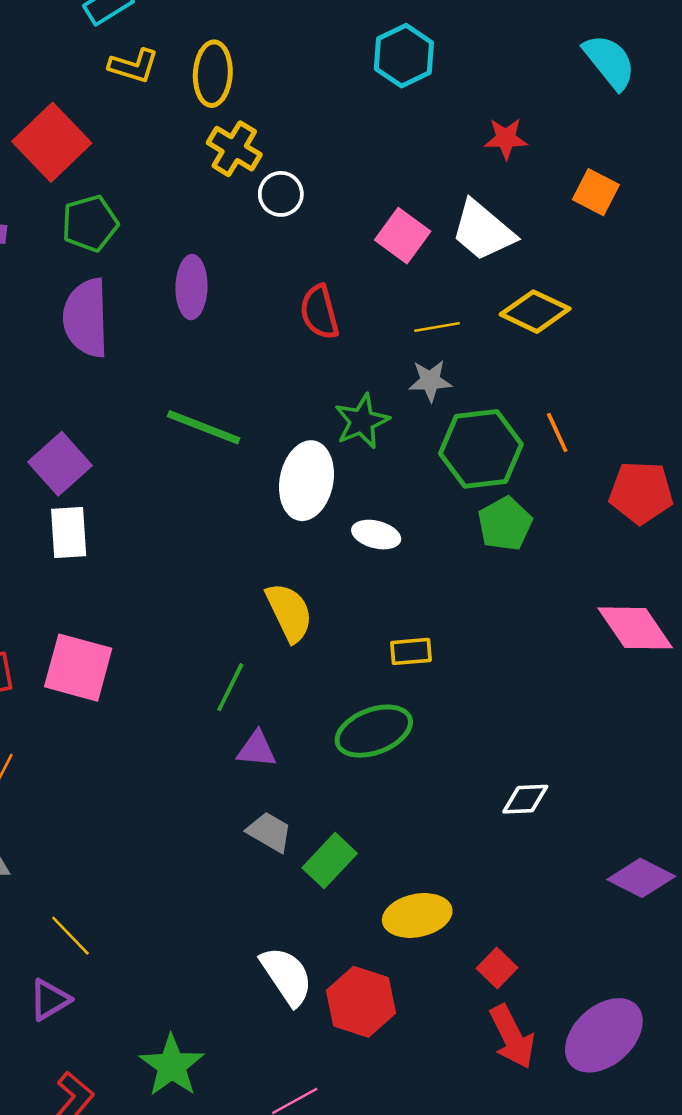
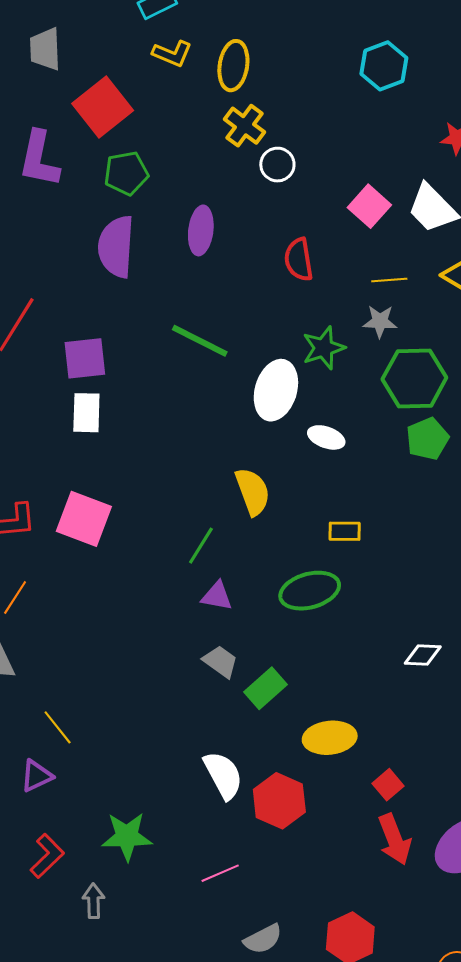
purple square: (60, 464) -> (85, 358), turned 30
green star: (172, 1066) -> (127, 836), turned 30

